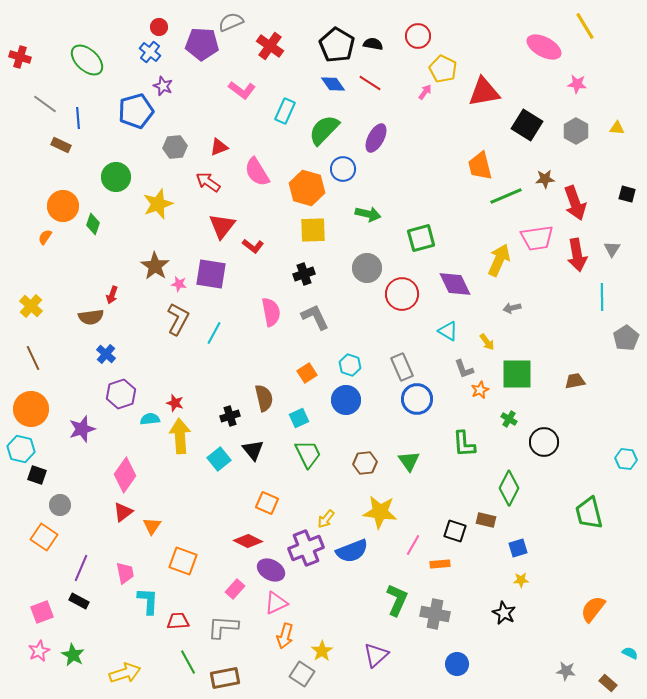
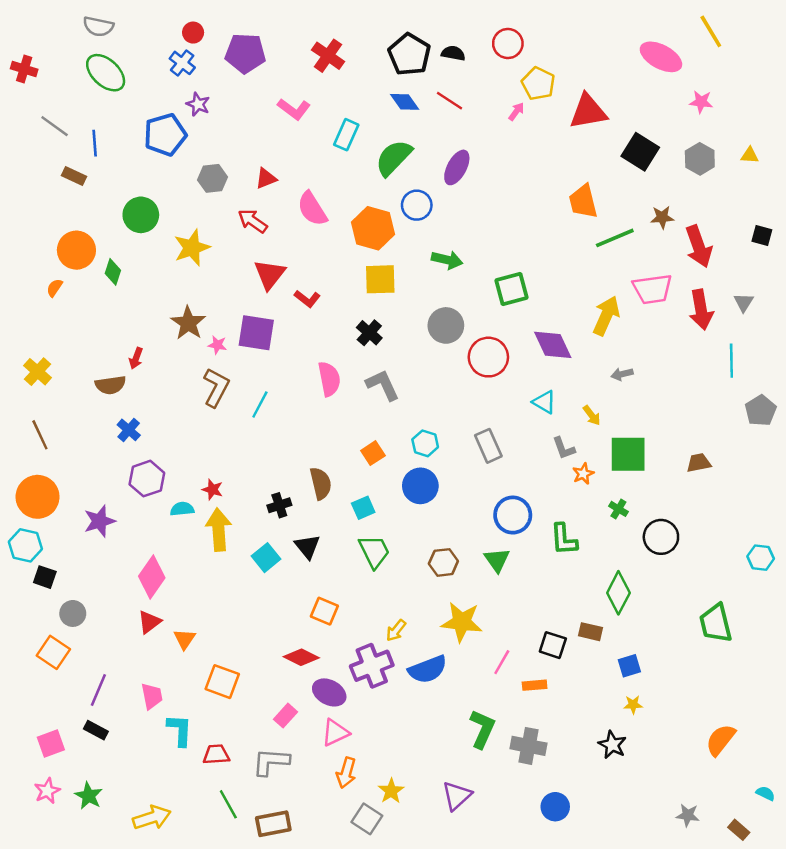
gray semicircle: (231, 22) -> (98, 26), moved, turned -145
black cross: (304, 274) -> (369, 333), turned -30
blue circle: (417, 399) -> (513, 515), moved

